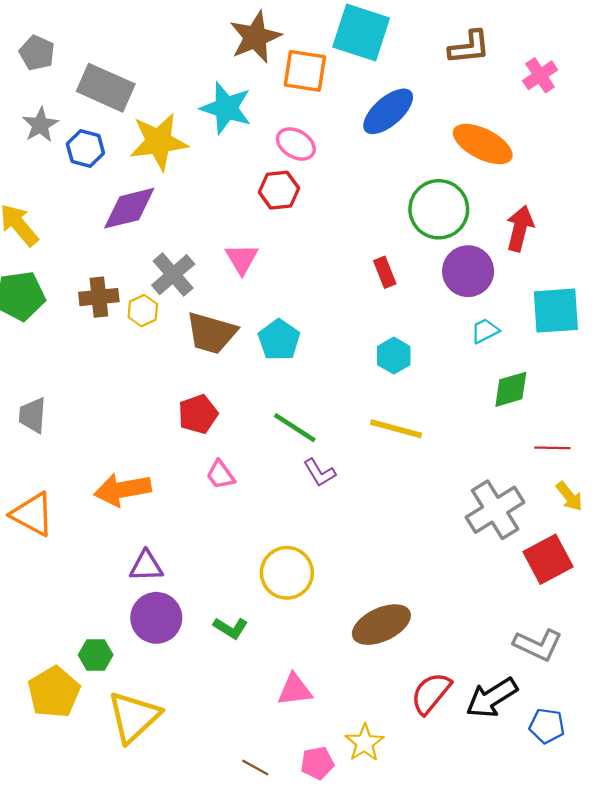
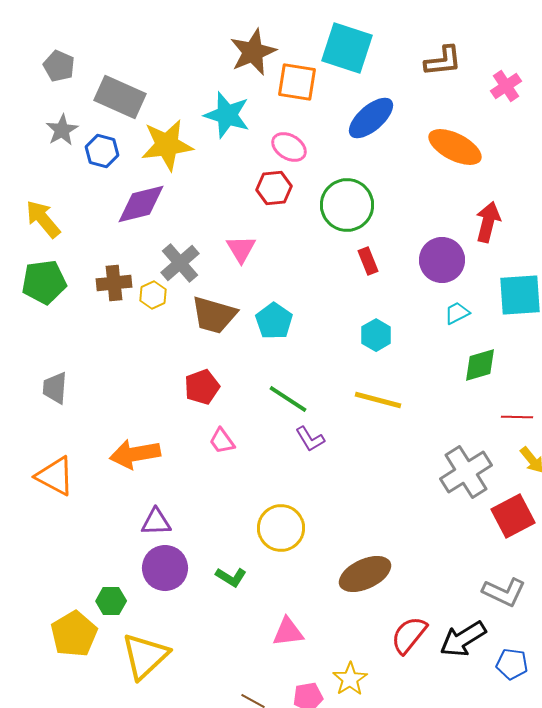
green circle: (439, 209) -> (347, 205), moved

